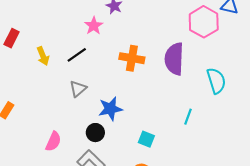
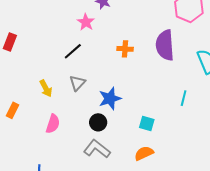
yellow arrow: (43, 56) -> (46, 88), moved
orange cross: (132, 58) -> (125, 49), size x0.7
pink semicircle: (53, 141) -> (53, 124), moved

